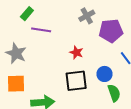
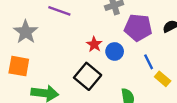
blue circle: (104, 74) -> (115, 51), moved
black square: (76, 81) -> (88, 76), turned 35

